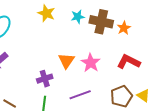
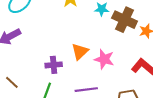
pink star: (91, 63) -> (104, 59), turned -30

